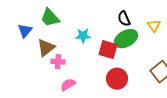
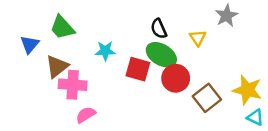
green ellipse: (126, 39) -> (161, 55), turned 60
pink cross: (58, 62) -> (73, 85), size x1.5
red circle: (117, 79) -> (176, 78), moved

